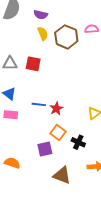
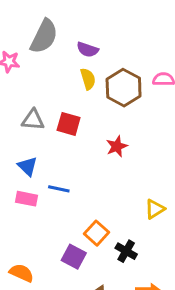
blue line: (39, 104) -> (59, 189), moved
red star: (56, 108) -> (117, 146), moved
purple square: (45, 149) -> (74, 257), turned 35

